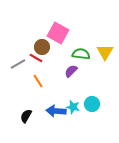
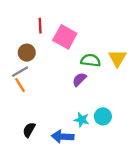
brown circle: (42, 47) -> (27, 53), moved
red line: (36, 58) -> (40, 26), moved, turned 56
orange line: (38, 81) -> (20, 85), moved
blue arrow: (56, 111) -> (63, 137), moved

